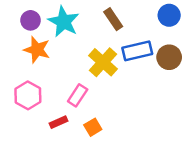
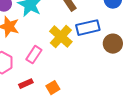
brown circle: (169, 57) -> (113, 44), moved
pink rectangle: (78, 95) -> (34, 55), moved

